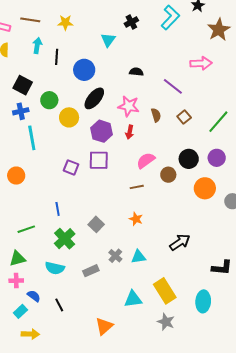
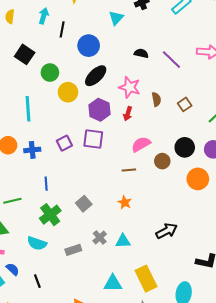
purple line: (173, 86) -> (171, 60), moved
blue cross: (21, 111) -> (32, 150), moved
purple square: (71, 167) -> (64, 143), turned 35

